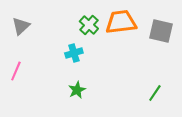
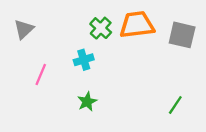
pink line: (16, 71) -> (41, 74), moved

